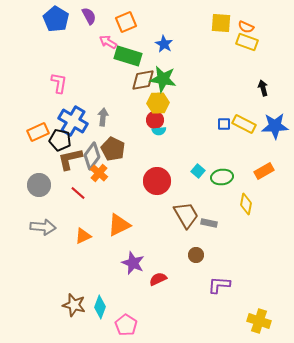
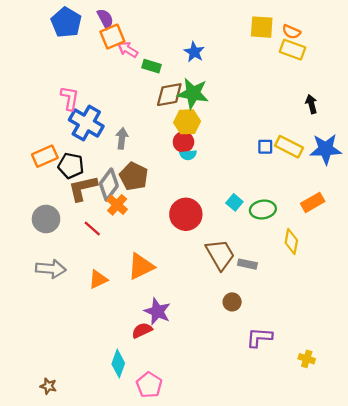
orange square: (126, 22) -> (112, 37), moved
green rectangle: (128, 56) -> (151, 66), size x0.6
blue cross: (73, 121) -> (86, 123), moved
red semicircle: (158, 279) -> (142, 330), moved
brown star: (74, 305) -> (48, 386), moved, size x0.6
yellow cross: (259, 321) -> (307, 359), moved, size x0.6

